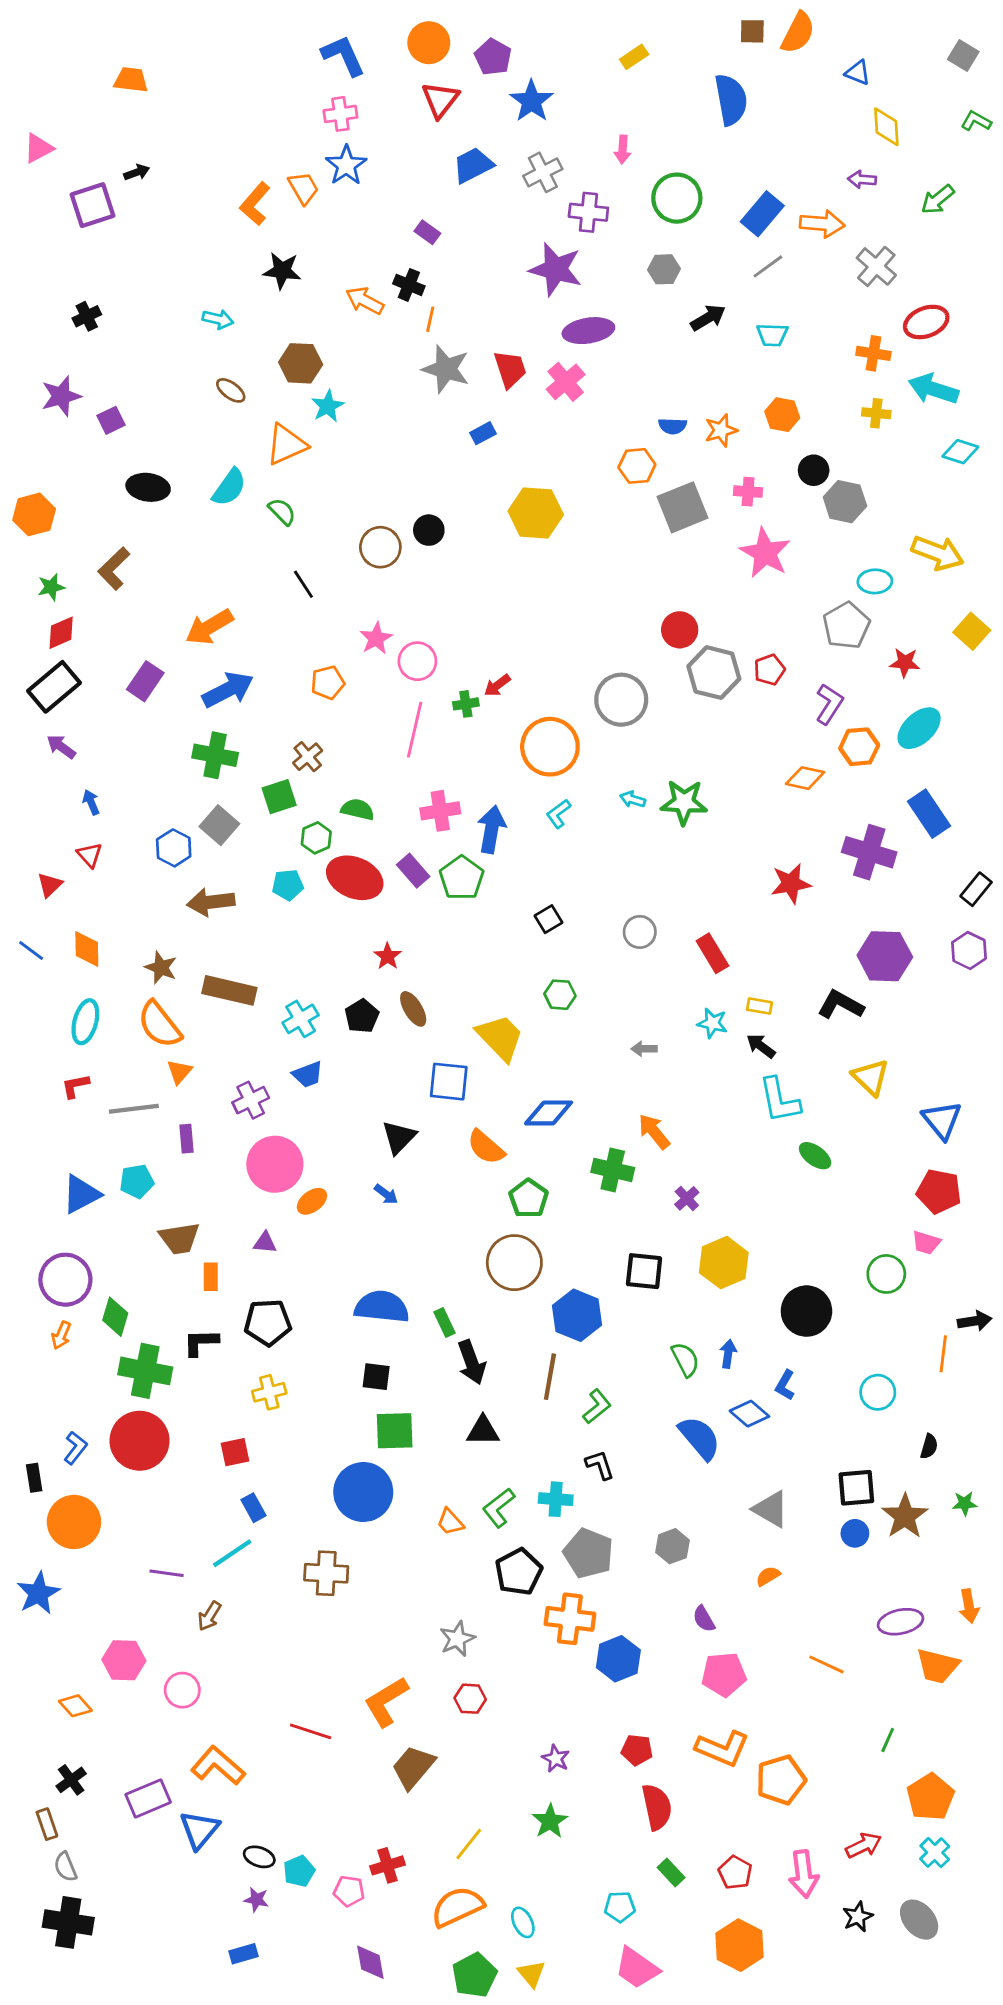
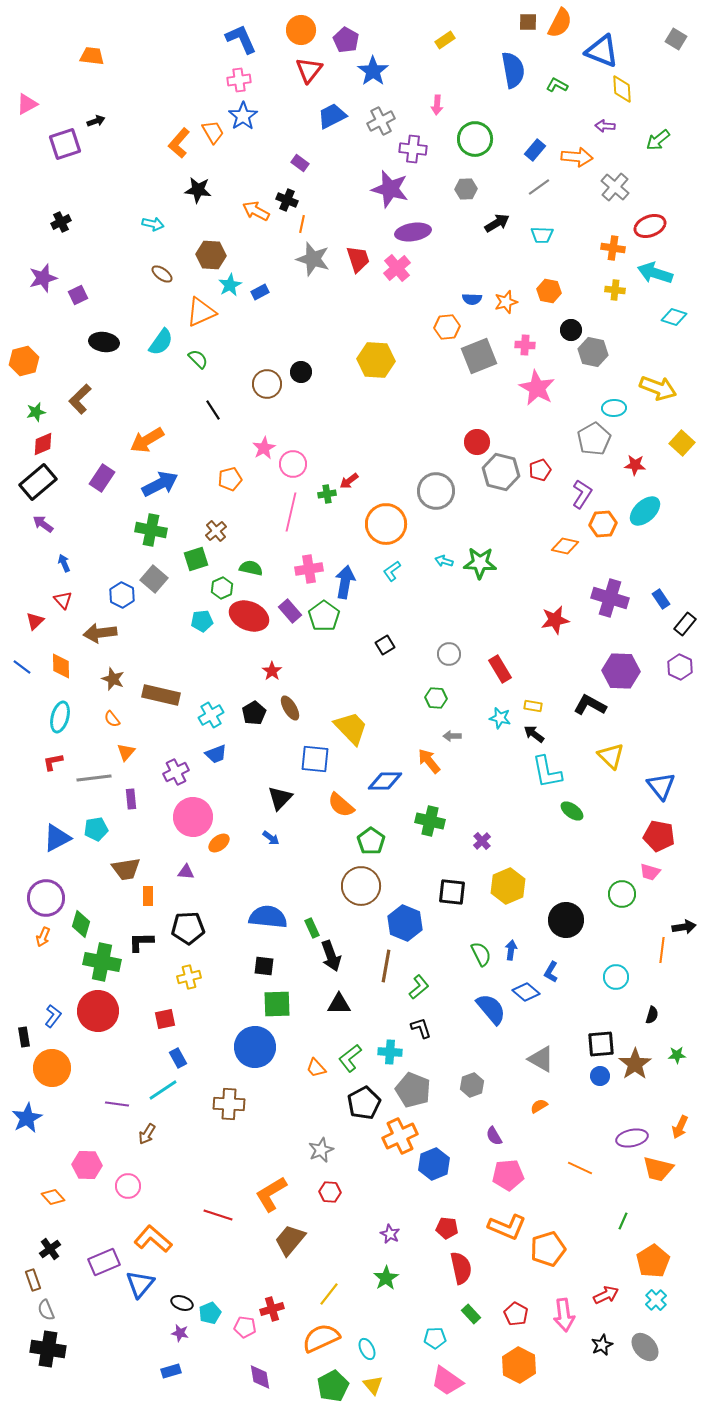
blue triangle: (858, 73) -> (602, 51), size x1.8
green L-shape: (976, 121) -> (557, 85), moved
blue rectangle: (762, 214) -> (535, 150), size x0.7
blue rectangle: (483, 433) -> (260, 292), moved
blue rectangle: (929, 814) -> (661, 599), moved, size x0.6
brown arrow: (211, 902) -> (100, 633), moved
green hexagon: (560, 995) -> (436, 698), moved
orange semicircle: (159, 1025) -> (112, 719), size x0.5
orange arrow: (654, 1131) -> (429, 761), moved
orange arrow: (969, 1606) -> (680, 1127), turned 35
orange cross: (570, 1619) -> (400, 1136), turned -32

